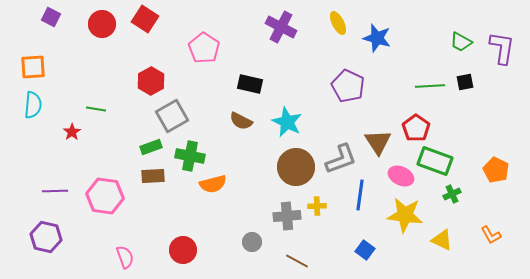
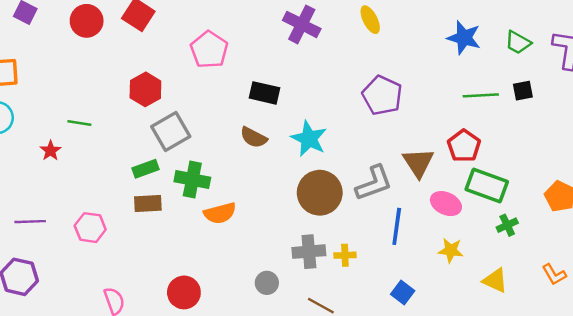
blue star: (377, 38) -> (464, 38), moved
pink hexagon: (105, 196) -> (90, 228), size x0.7
yellow cross: (317, 206) -> (345, 255), moved
yellow star: (405, 215) -> (451, 250), size x0.6

